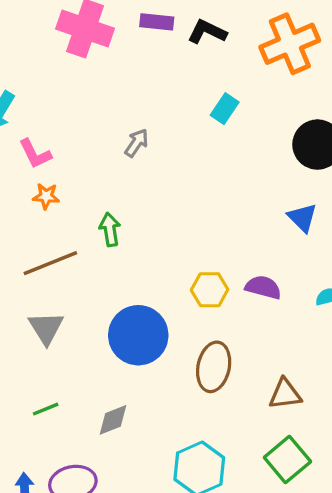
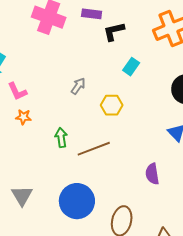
black L-shape: (207, 32) -> (114, 31), moved, turned -40
brown line: (50, 263) -> (94, 149), moved
purple semicircle: (263, 287) -> (152, 174), turned -115
yellow hexagon: (210, 290) -> (112, 105), moved

